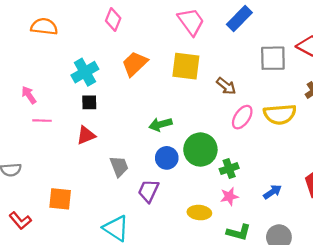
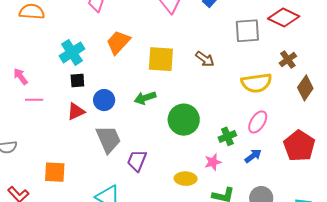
yellow square: (186, 66) -> (161, 59), moved
pink ellipse: (242, 117) -> (258, 122), moved
blue circle: (167, 158) -> (104, 100), moved
gray trapezoid: (119, 166) -> (108, 139), size x1.4
green cross: (229, 169) -> (227, 136), moved

